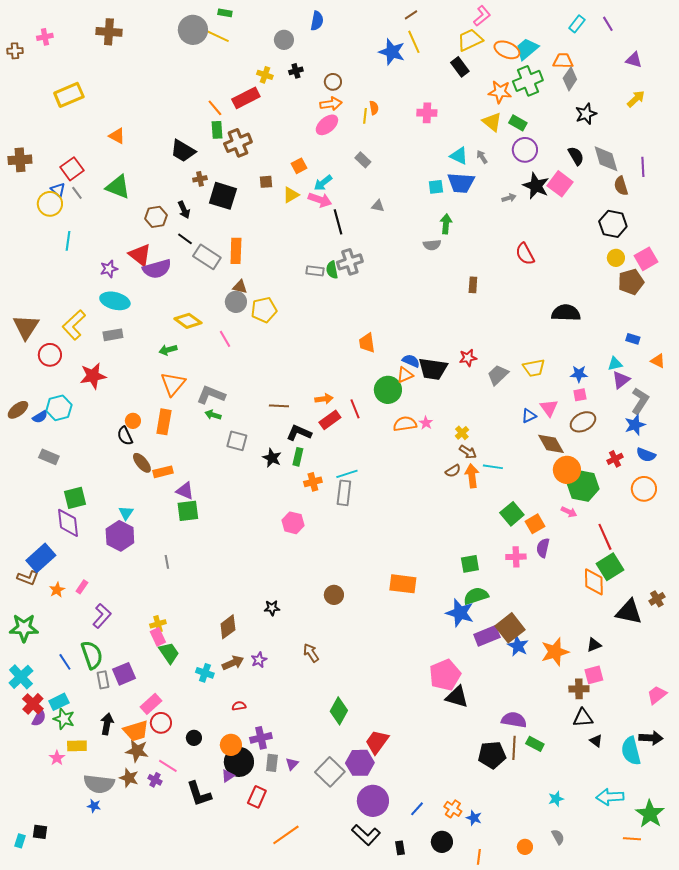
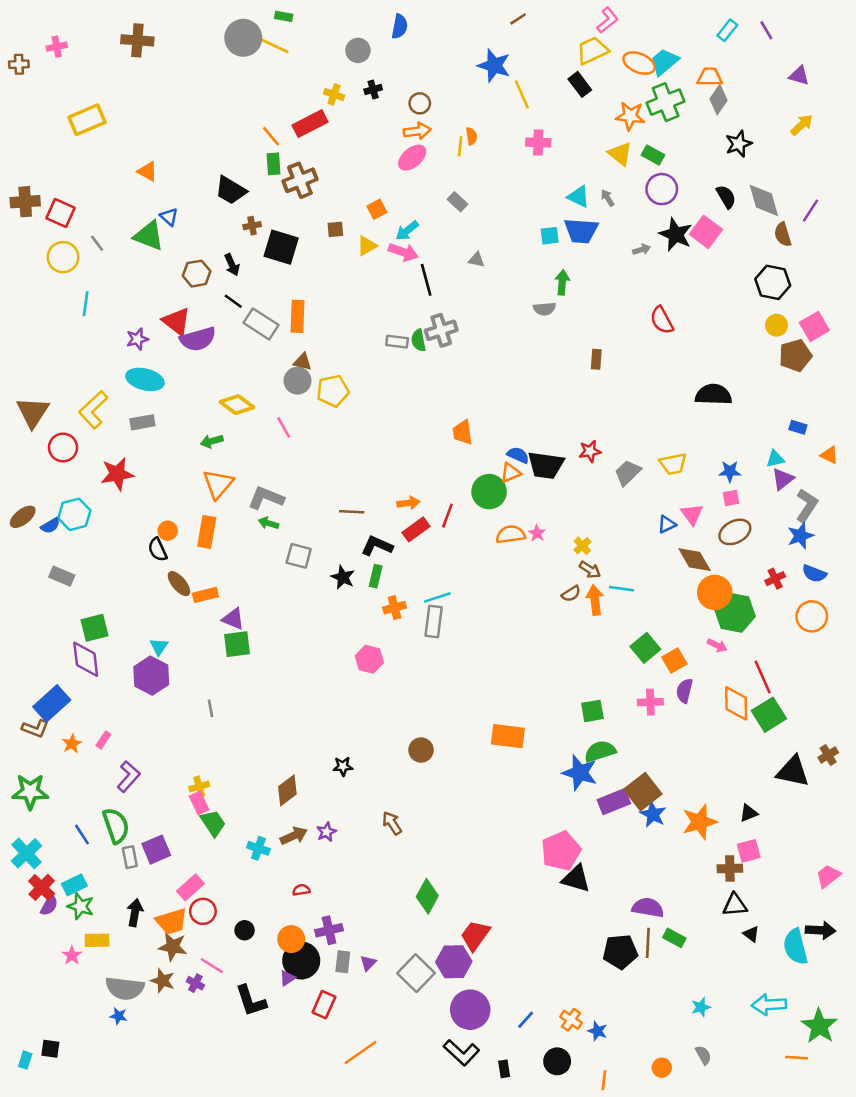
yellow line: (414, 42) -> (522, 95), moved
purple line: (643, 167) -> (810, 211), turned 36
red square: (72, 169) -> (61, 213), moved, turned -30
blue triangle: (58, 190) -> (169, 217), moved
red line: (355, 409) -> (447, 516), turned 42
orange diamond: (594, 582) -> (736, 703), moved

